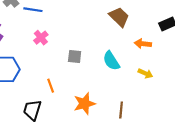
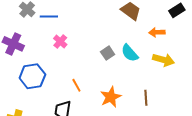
gray square: (75, 57) -> (108, 53), moved, turned -32
yellow arrow: (145, 73) -> (163, 60), size x1.5

